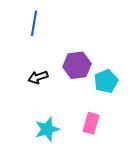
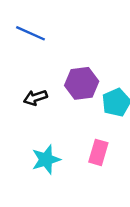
blue line: (34, 23) -> (31, 33), turned -75

